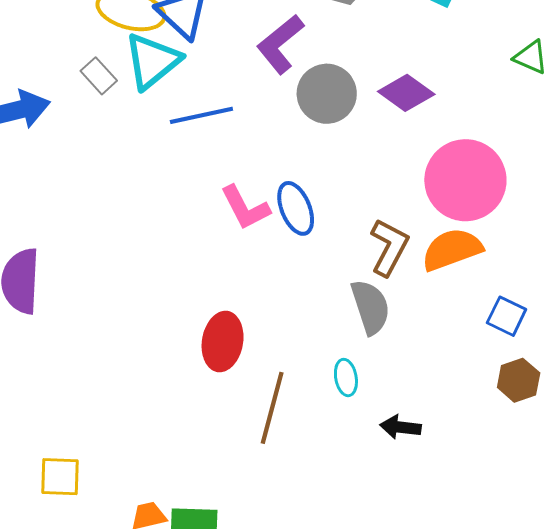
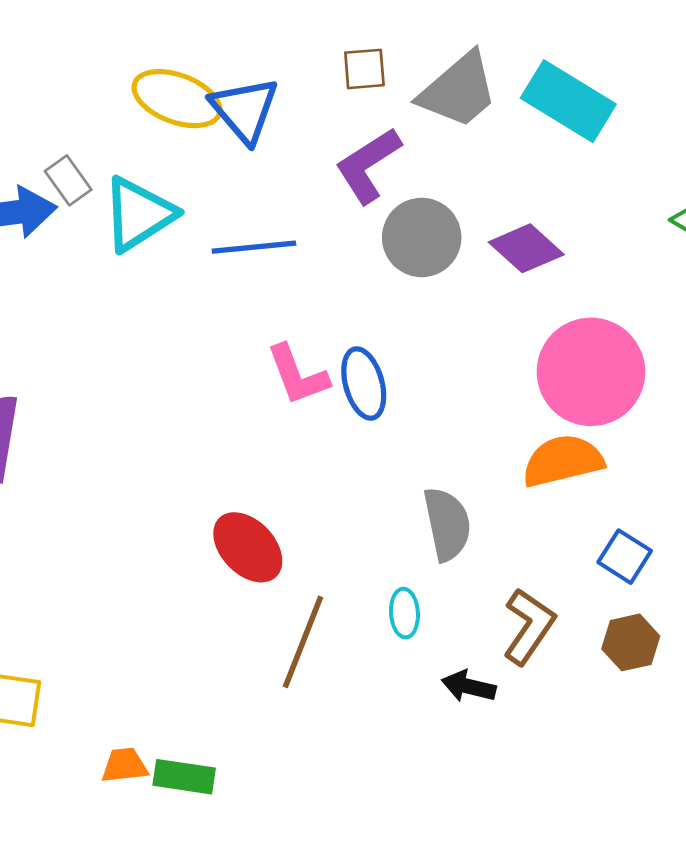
cyan triangle: (152, 61) -> (139, 214), moved
gray rectangle: (99, 76) -> (68, 180), moved
brown L-shape: (389, 247) -> (529, 626), moved
red ellipse: (223, 341) -> (248, 547), turned -60

